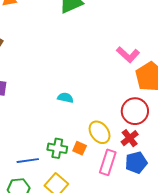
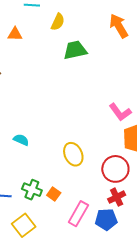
cyan semicircle: (65, 98) -> (21, 140), moved
yellow ellipse: (100, 132) -> (73, 154), moved
red cross: (130, 138) -> (117, 197), moved

